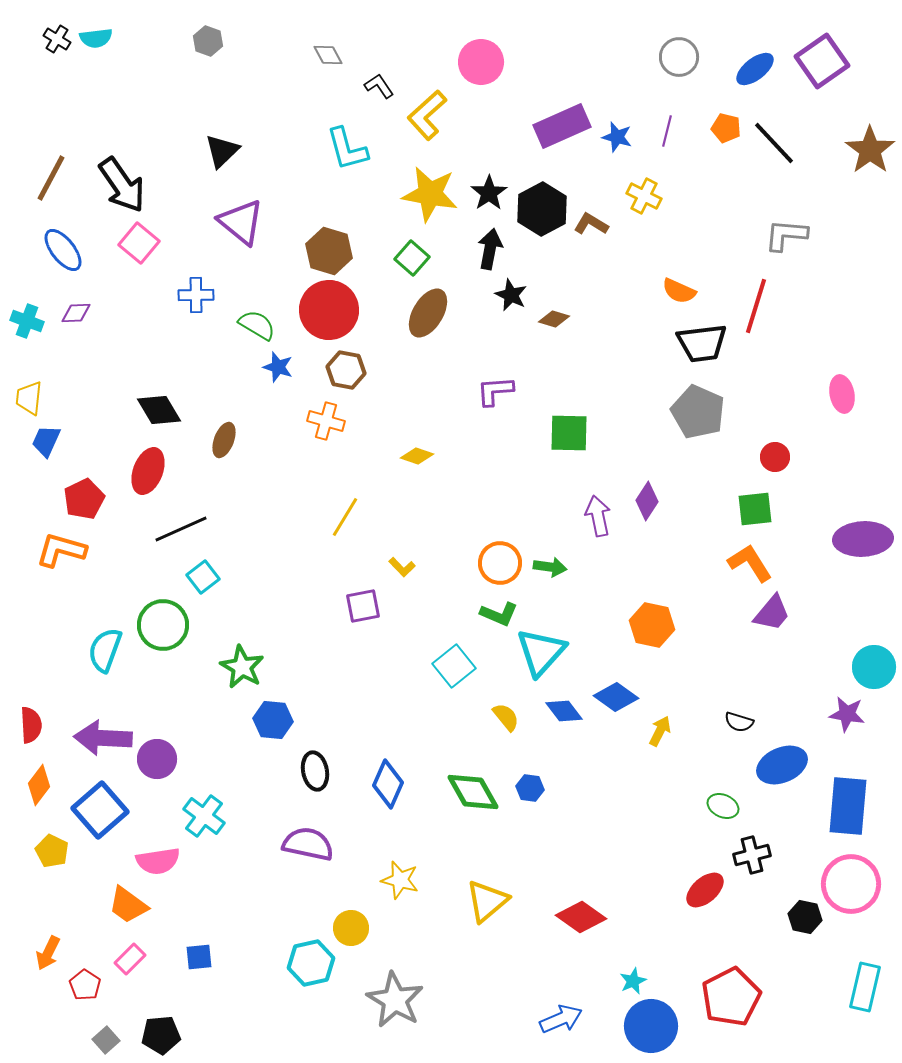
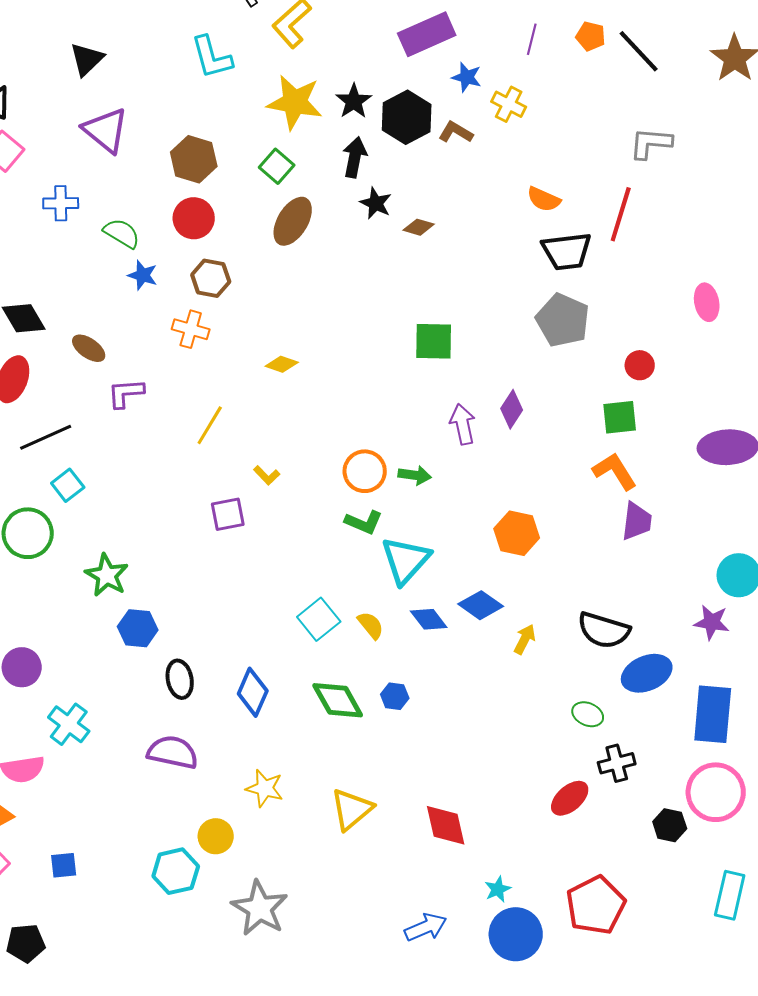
blue star: (617, 137) -> (467, 77), moved
red circle: (329, 310) -> (194, 218), size x0.7
purple L-shape: (495, 391) -> (126, 393), moved
brown ellipse: (224, 440) -> (89, 348), turned -76
purple trapezoid: (772, 613) -> (637, 521), turned -33
cyan square: (454, 666) -> (319, 619), moved
black semicircle: (739, 722) -> (604, 630), size x1.8
red diamond: (581, 917) -> (446, 825), turned 42

